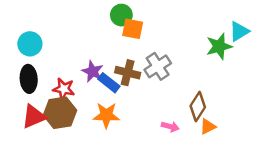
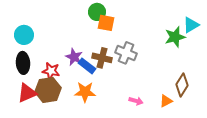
gray cross: (158, 66) -> (126, 53), turned -35
brown diamond: (198, 106) -> (182, 85), moved

